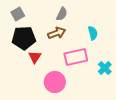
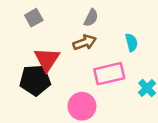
black pentagon: (24, 38) -> (35, 80), moved
red triangle: (35, 57) -> (47, 59), moved, size x1.5

